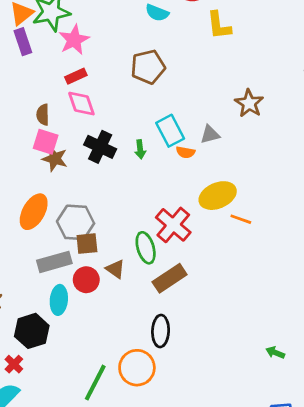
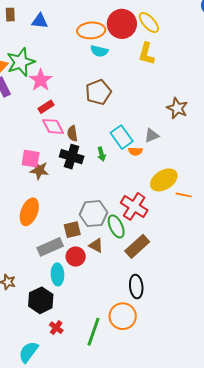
yellow L-shape: (219, 25) -> (146, 54), turned 30
brown semicircle: (43, 115) -> (72, 134), moved
gray hexagon: (76, 222) -> (93, 214), moved
red cross: (14, 364) -> (56, 328), moved

